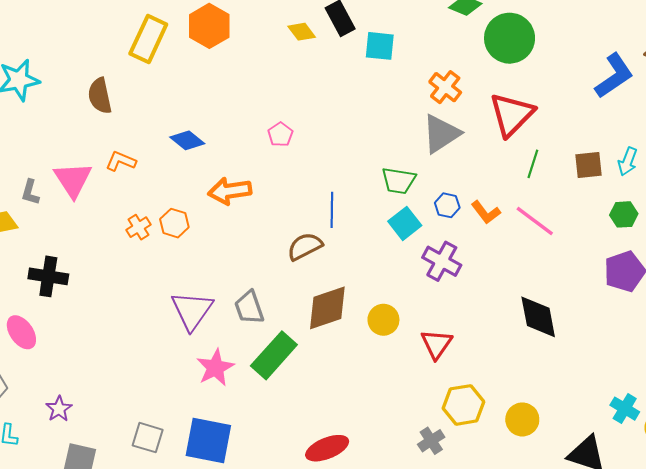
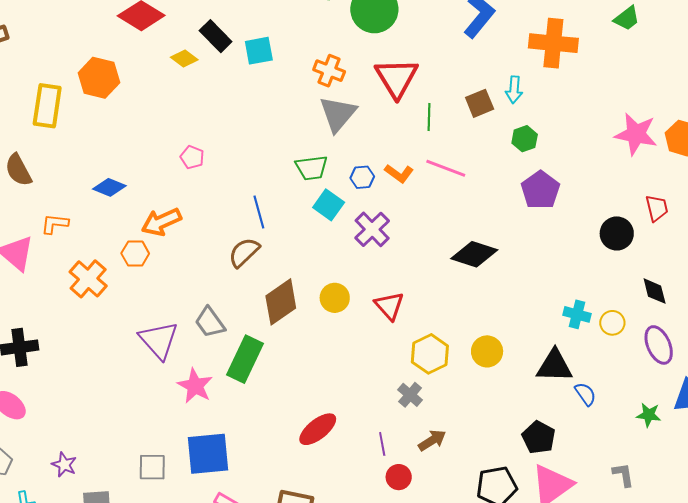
orange hexagon: (174, 223) -> (135, 254), moved
orange cross: (138, 227) -> (88, 279), size x1.6
purple cross: (442, 261) -> (372, 229), turned 33
black diamond: (538, 317) -> (474, 254), turned -45

